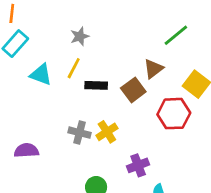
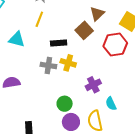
cyan triangle: (41, 74) -> (17, 39), moved
black rectangle: (96, 85) -> (59, 43), moved
yellow cross: (107, 132) -> (68, 63), turned -35

